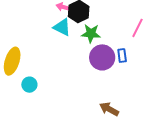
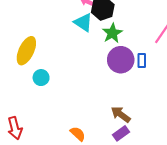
green star: (91, 33) -> (112, 33), turned 30

